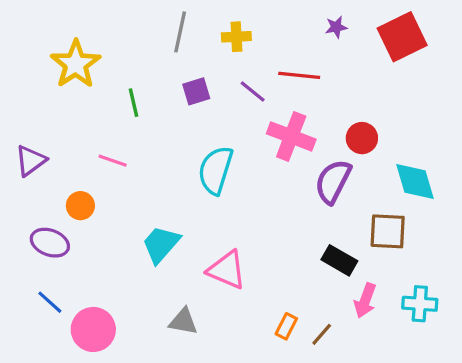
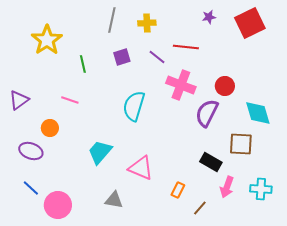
orange rectangle: (286, 326) -> (178, 190), moved

